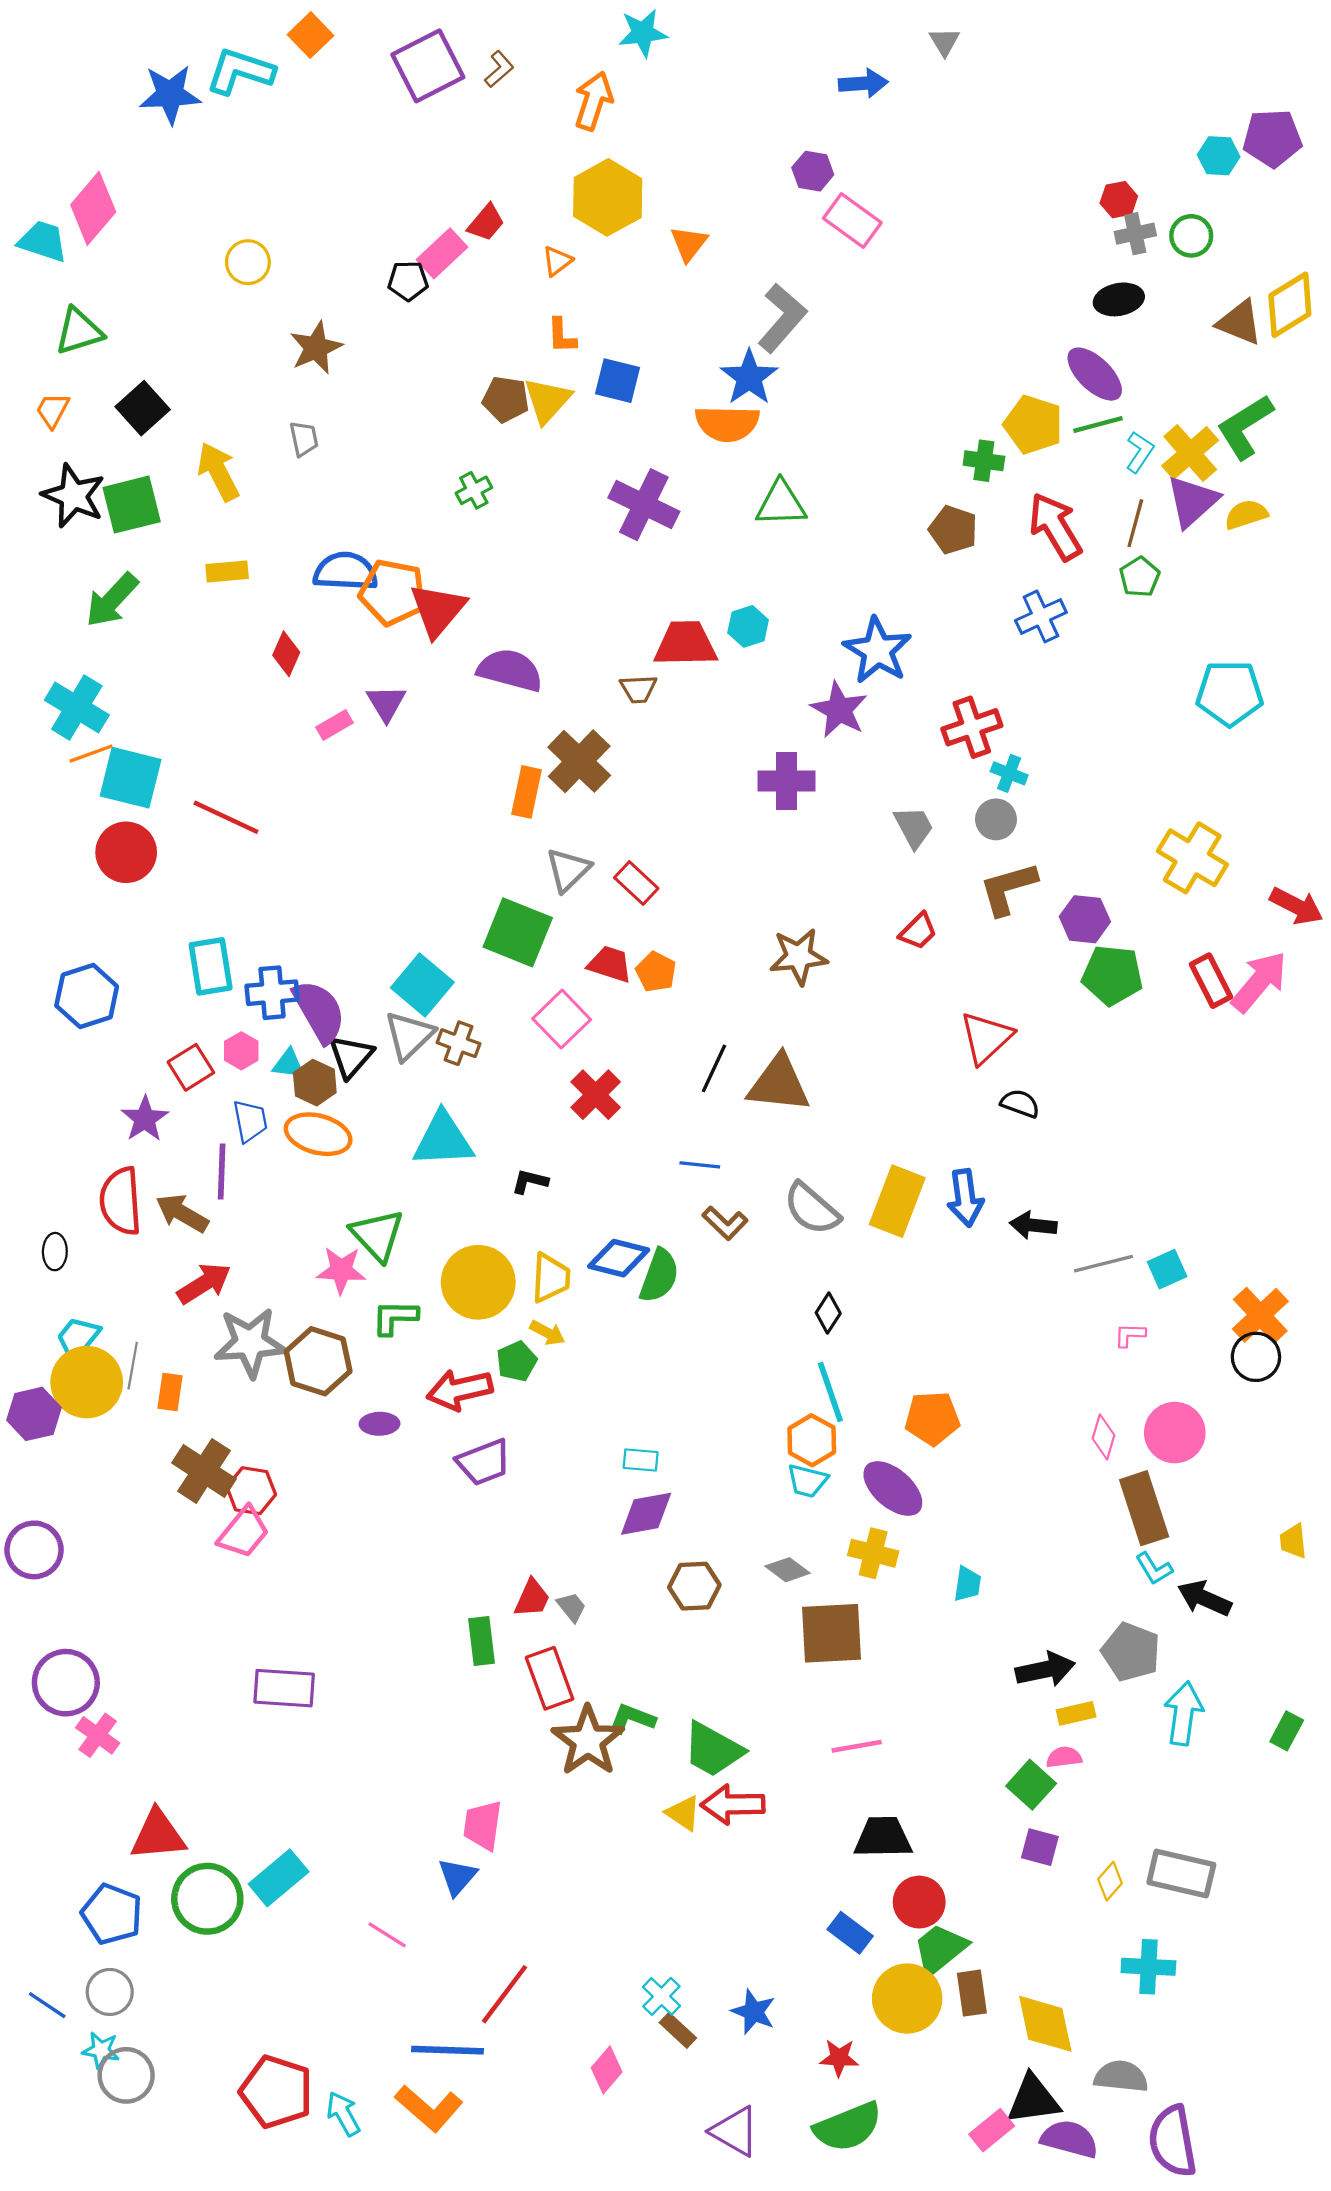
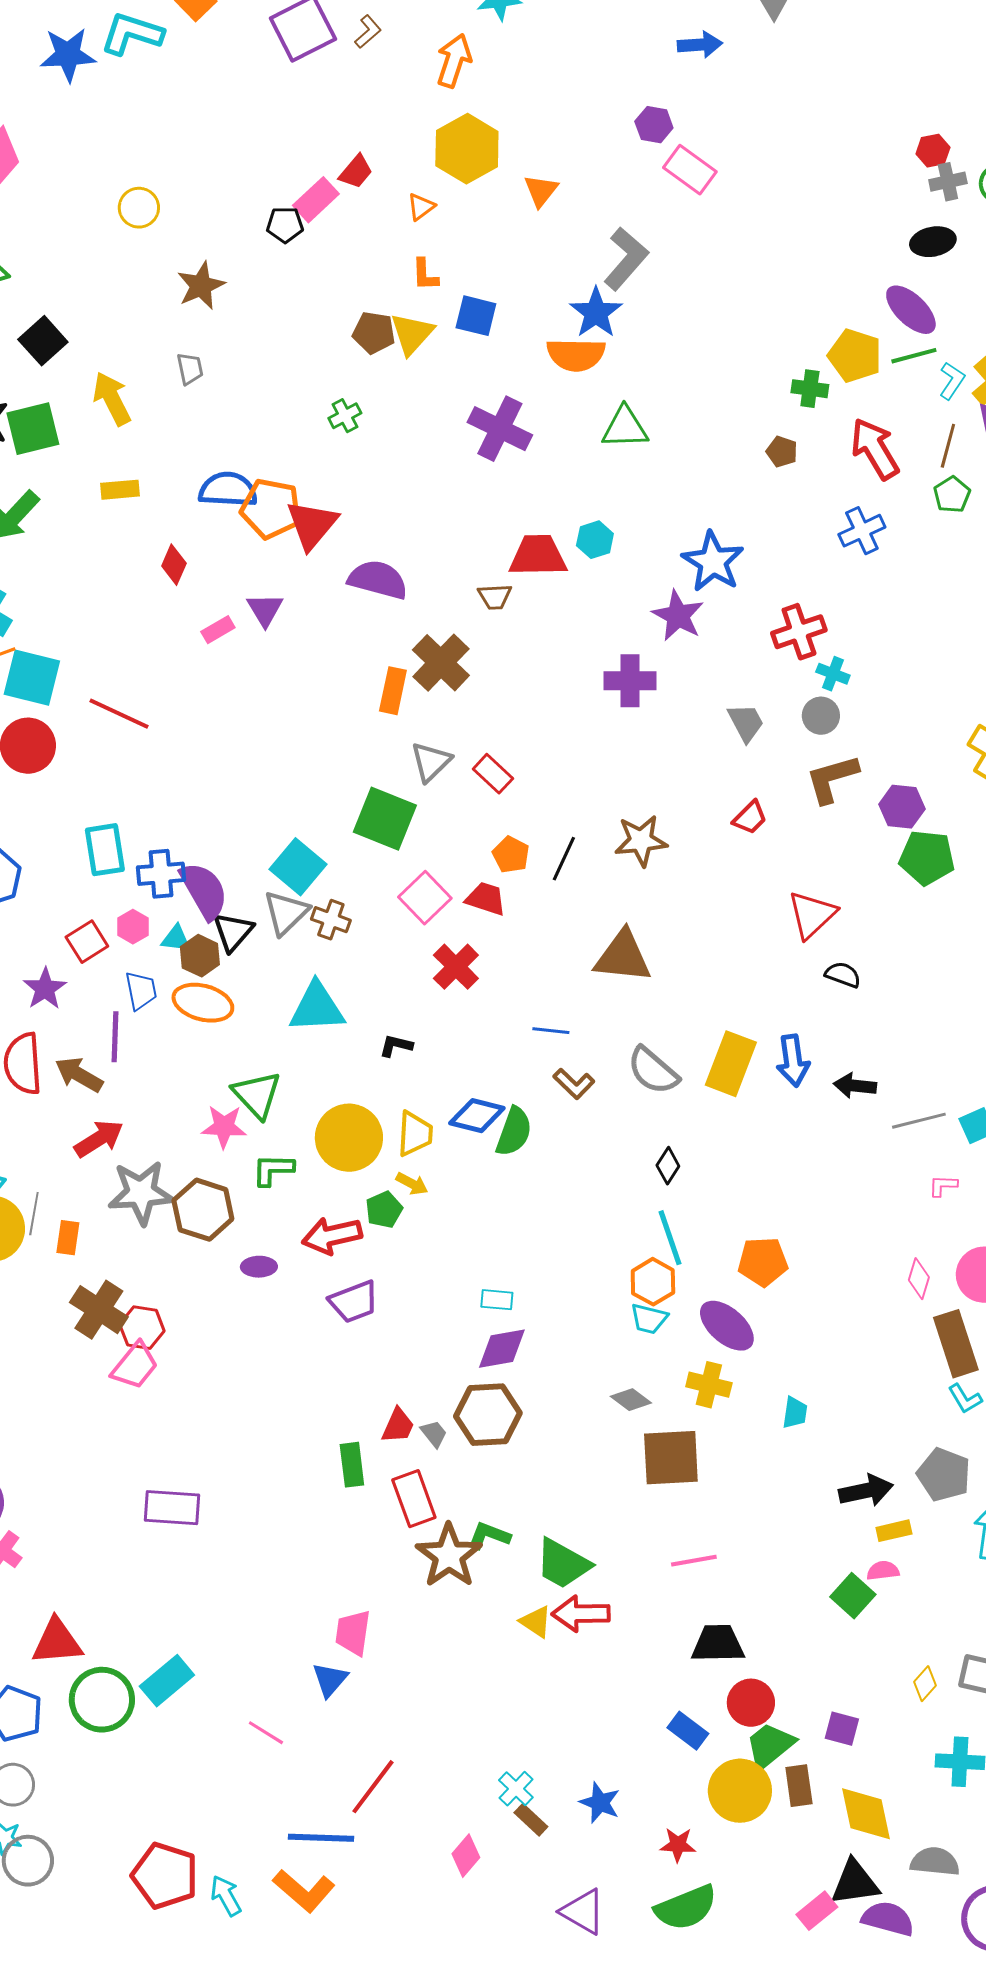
brown pentagon: (953, 530) -> (782, 452), size x0.7
red trapezoid: (610, 964) -> (486, 899), moved
black line: (714, 1068) -> (564, 859), moved
brown hexagon: (694, 1586) -> (488, 1415), moved, size x1.4
purple square: (1040, 1847) -> (842, 1729), moved

